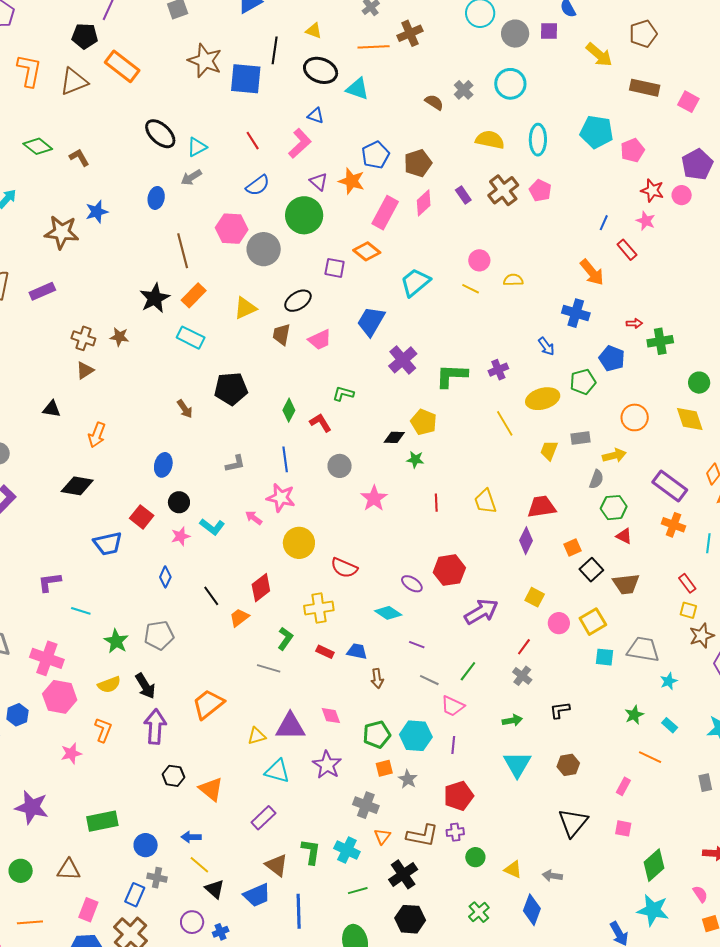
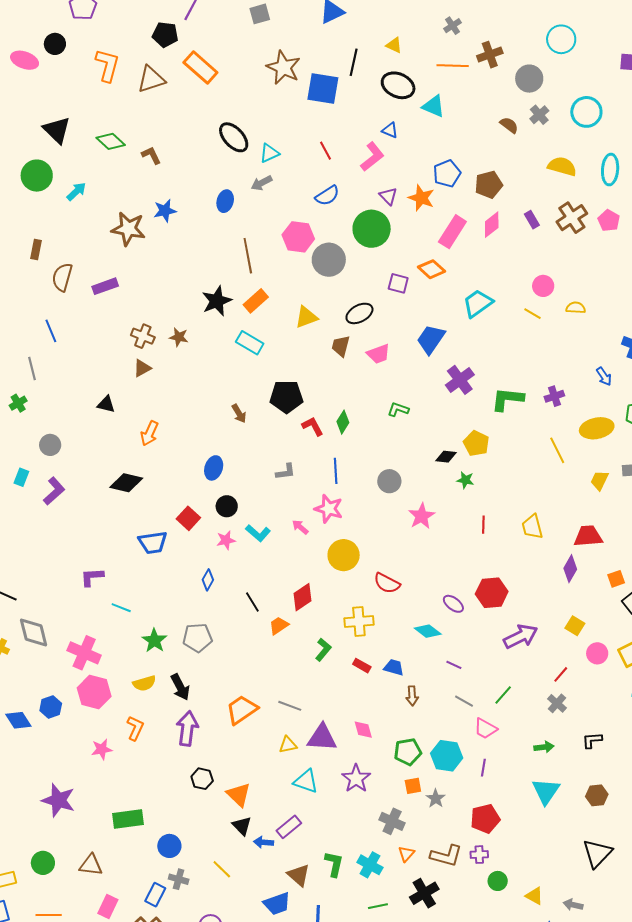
gray circle: (515, 34) -> (529, 79), moved
red L-shape: (321, 423) -> (313, 426), moved
gray line: (269, 668) -> (290, 706), moved
blue arrow: (191, 837) -> (263, 842), moved
black triangle: (215, 889) -> (242, 826), moved

